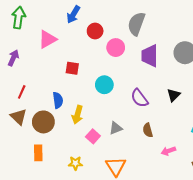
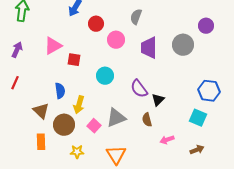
gray semicircle: (136, 24) -> (136, 17), size x0.7
pink triangle: (48, 39) -> (53, 46), moved
red line: (22, 92) -> (15, 83), moved
black triangle: (174, 95) -> (158, 100), moved
brown triangle: (19, 117) -> (41, 111), moved
brown circle: (43, 122) -> (64, 125), moved
gray triangle: (116, 128) -> (116, 118), size x1.5

